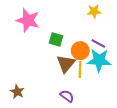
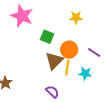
yellow star: (94, 11) -> (76, 18), moved
purple line: (98, 44) -> (94, 52), moved
cyan star: (99, 60) -> (85, 74), moved, size x0.6

